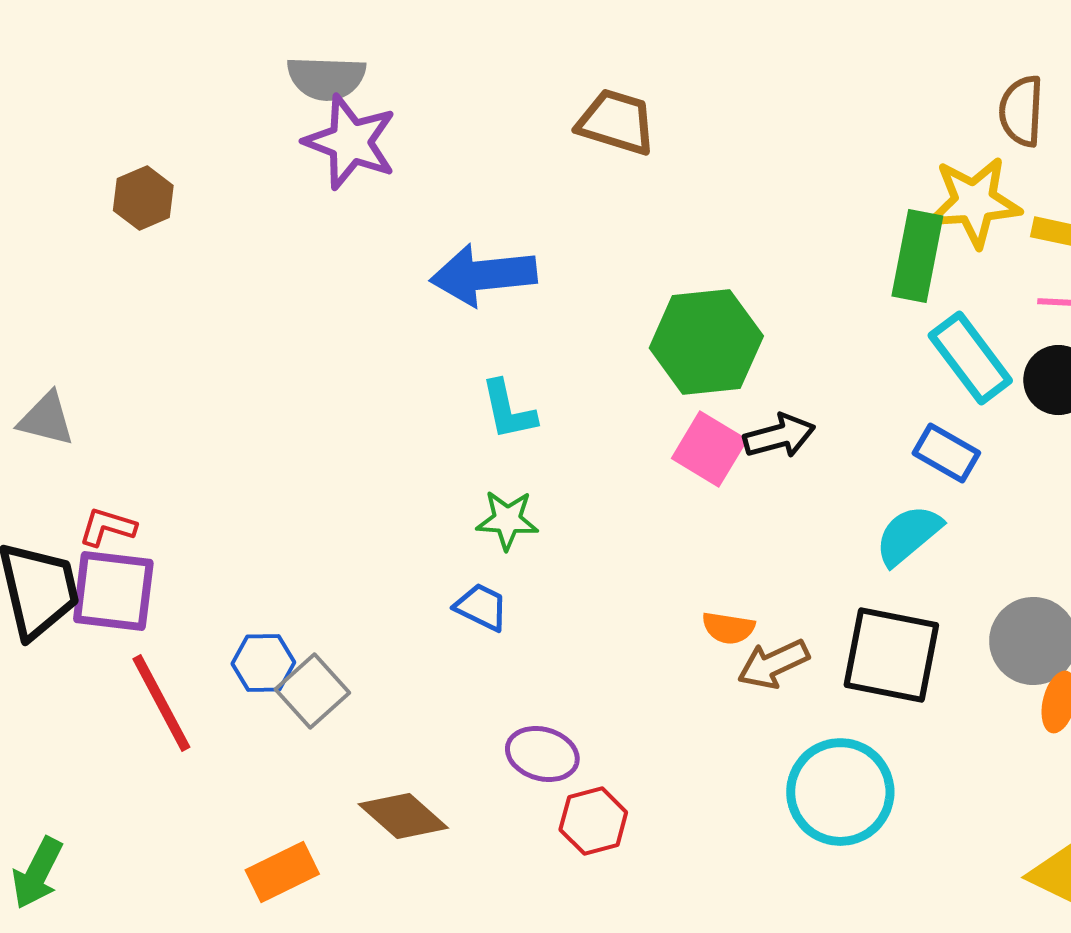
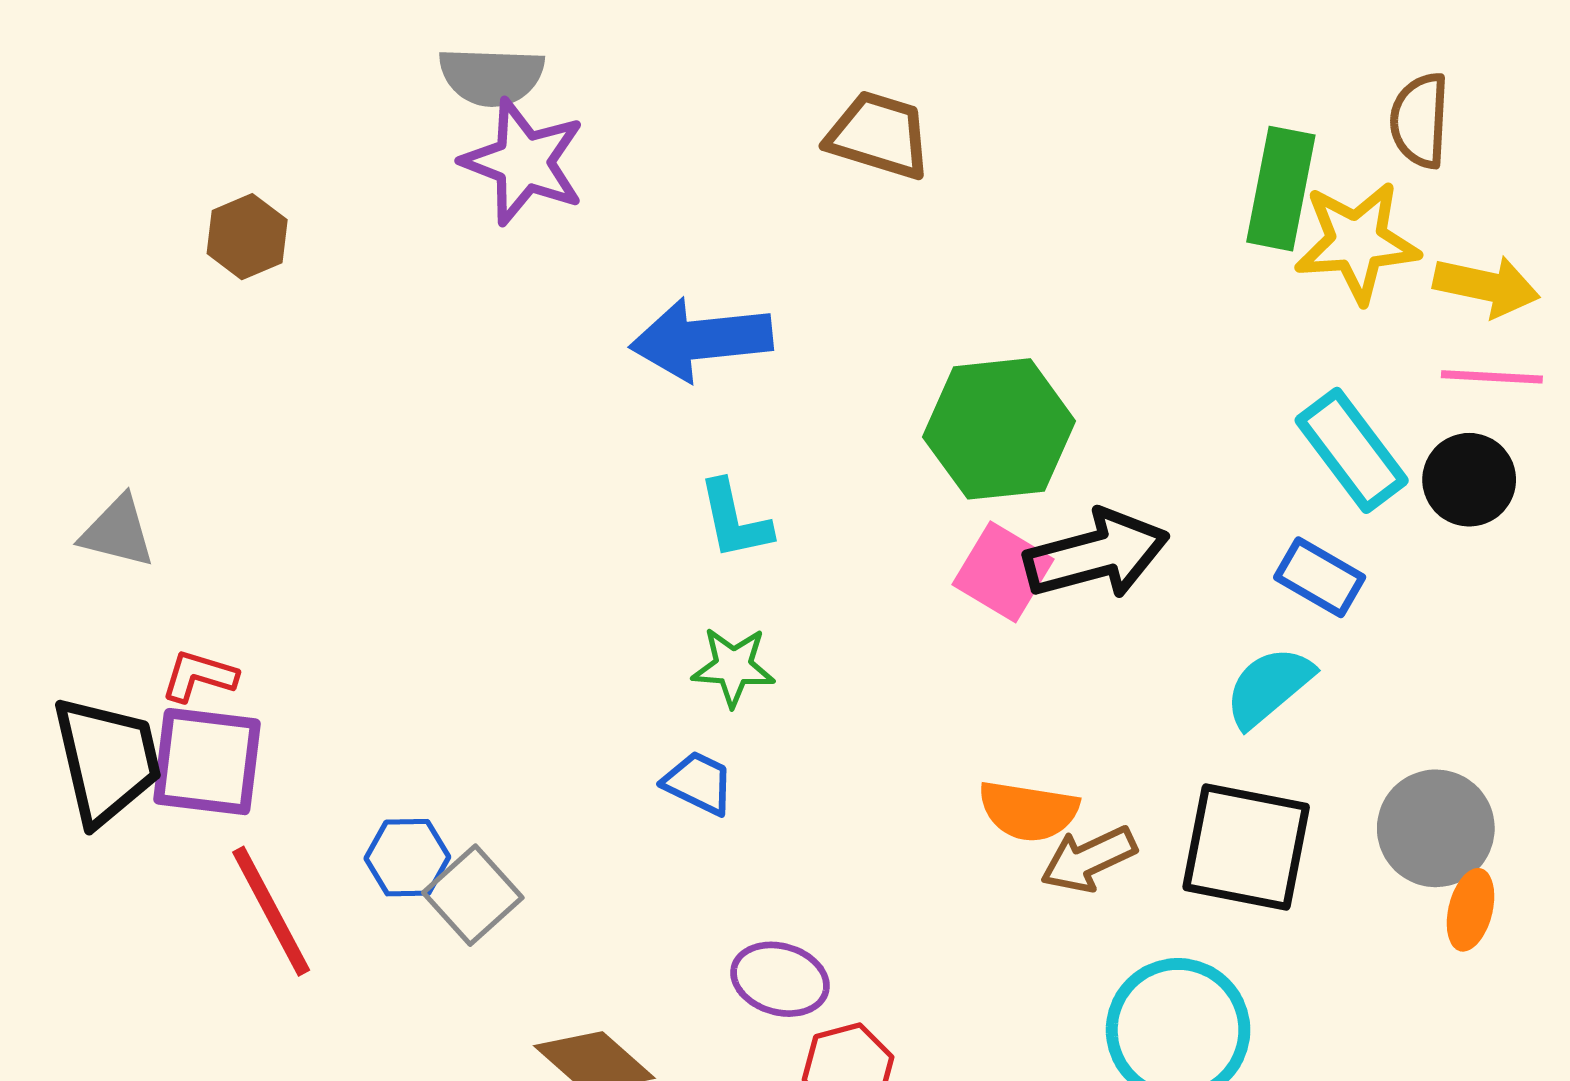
green rectangle: (917, 256) -> (1281, 189), moved
black arrow: (779, 436) -> (1097, 555), size x1.5
orange semicircle: (728, 628) -> (1028, 811), size x1.4

